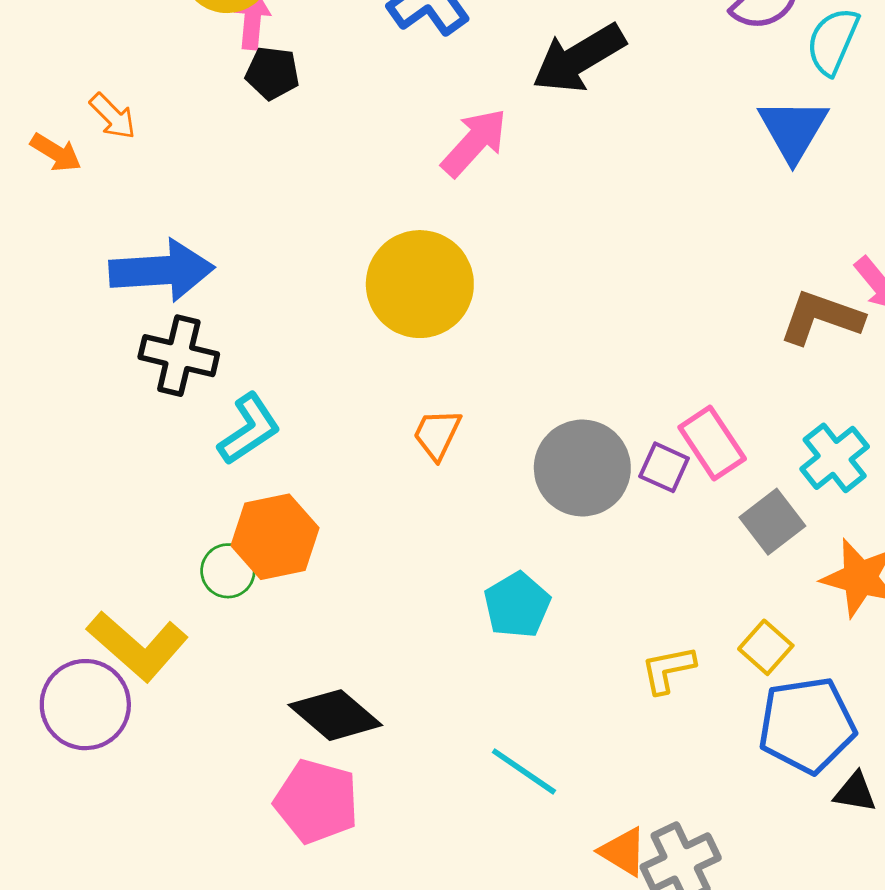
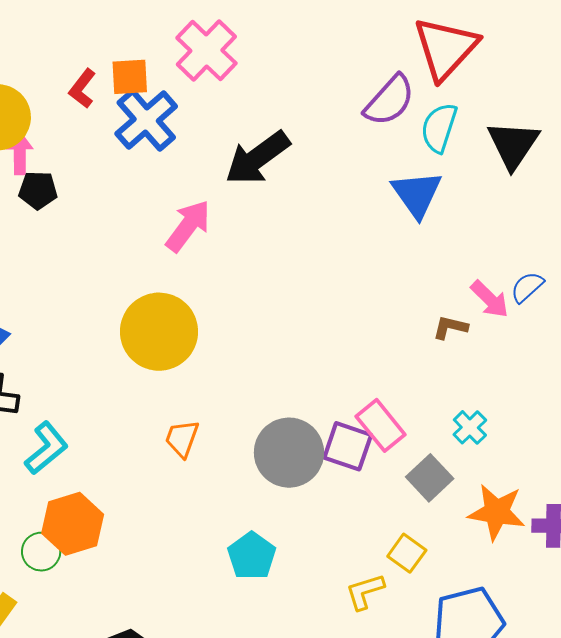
brown L-shape: (821, 318) -> (450, 327), size x0.6
cyan cross: (835, 458) -> (470, 427), size x0.7
purple square: (664, 467) -> (348, 446), size x1.4
yellow square: (766, 647) -> (407, 553), moved

